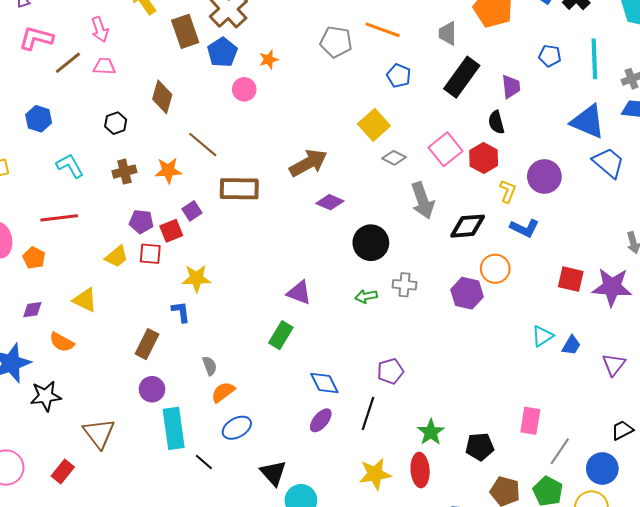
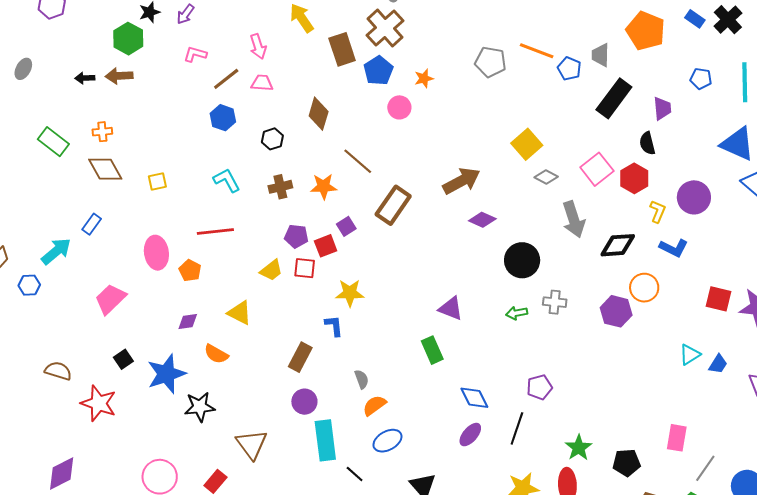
pink L-shape: (36, 38) -> (195, 54), size x0.7
blue pentagon: (399, 76) -> (569, 69), moved
blue hexagon: (39, 119) -> (223, 118), moved
brown rectangle: (239, 189) -> (393, 205), turned -57
green rectangle: (281, 335) -> (432, 350), turned -56

